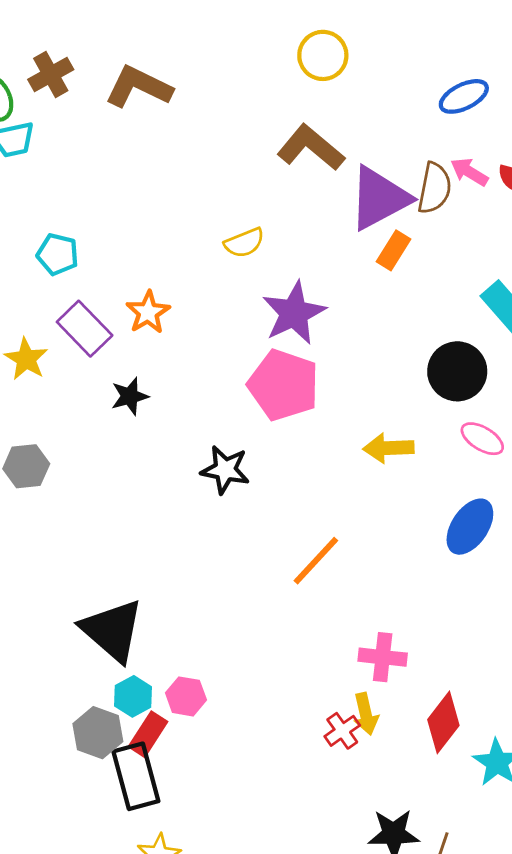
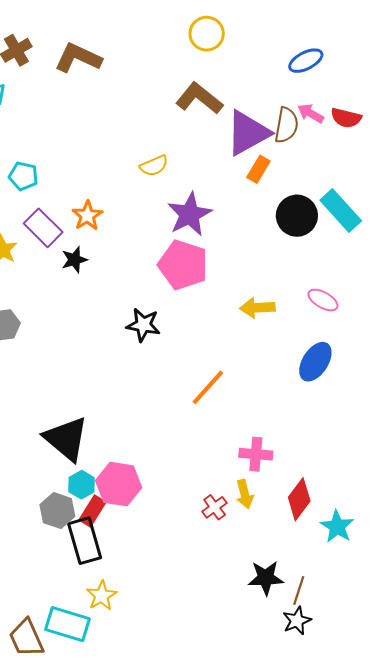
black circle: (457, 371) -> (297, 216), moved
black star: (130, 396) -> (74, 260), moved
pink hexagon: (186, 696) -> (119, 484), size x1.6
red cross: (342, 731) -> (215, 507), moved

